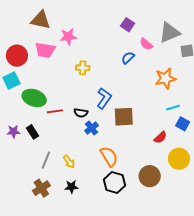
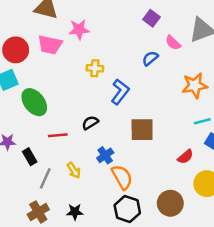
green ellipse: (34, 98) -> (34, 102), turned 30
blue L-shape: (104, 98) -> (120, 92), moved
red line: (55, 111) -> (58, 135), moved
black semicircle: (81, 113) -> (90, 123), turned 136
blue cross: (92, 128) -> (105, 155), moved
black rectangle: (32, 132) -> (30, 157), moved
yellow arrow: (69, 162) -> (74, 170), moved

